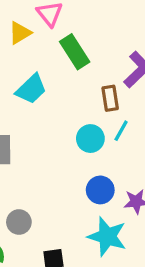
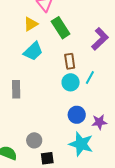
yellow triangle: (20, 33) -> (31, 24), moved
brown rectangle: (110, 98) -> (70, 61), moved
gray circle: (19, 222) -> (34, 140), moved

